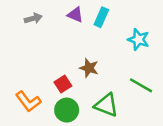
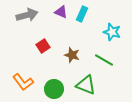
gray arrow: (33, 18) -> (27, 15), size x1.5
red square: (63, 84) -> (43, 46), moved
green line: (141, 85) -> (104, 60), moved

